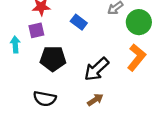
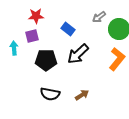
black arrow: (96, 69) -> (78, 54), moved
black semicircle: (45, 99) -> (50, 94), moved

